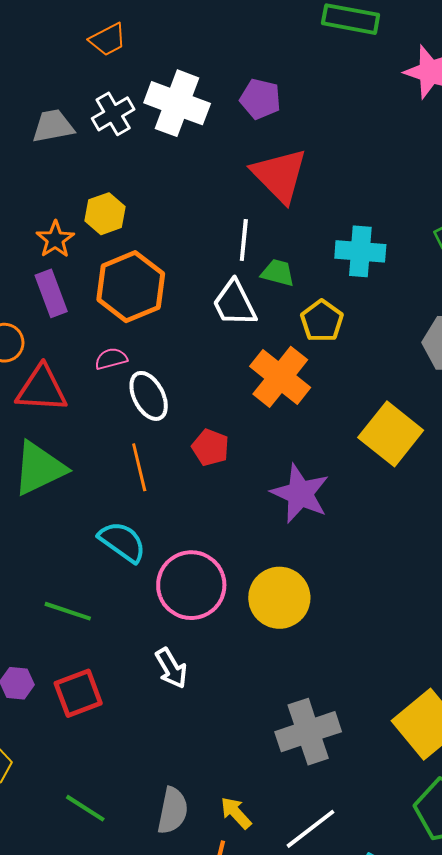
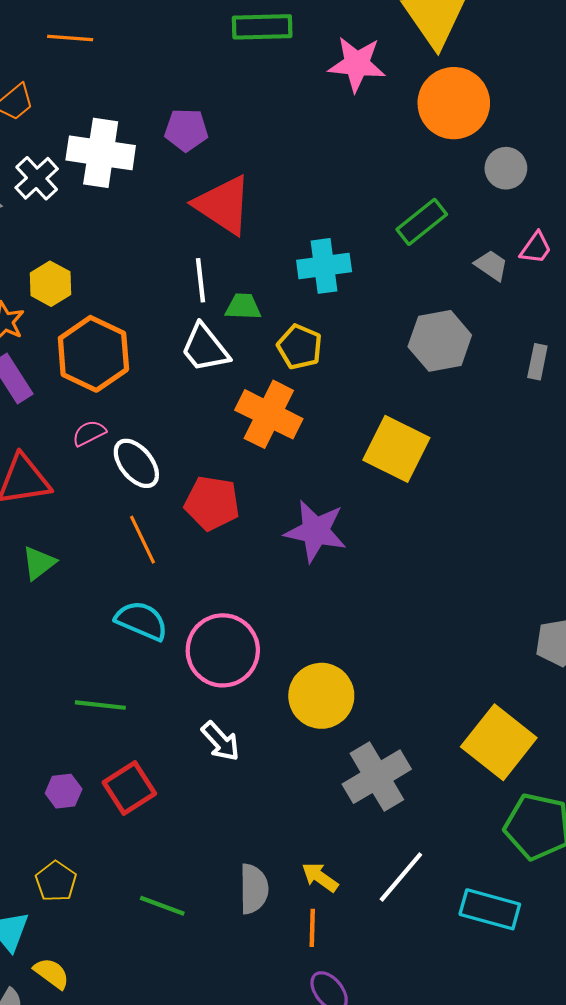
red pentagon: (210, 447) -> (212, 503), size x1.4
green triangle: (39, 468) -> (39, 563), size x0.6
yellow circle: (279, 598) -> (321, 696), moved

